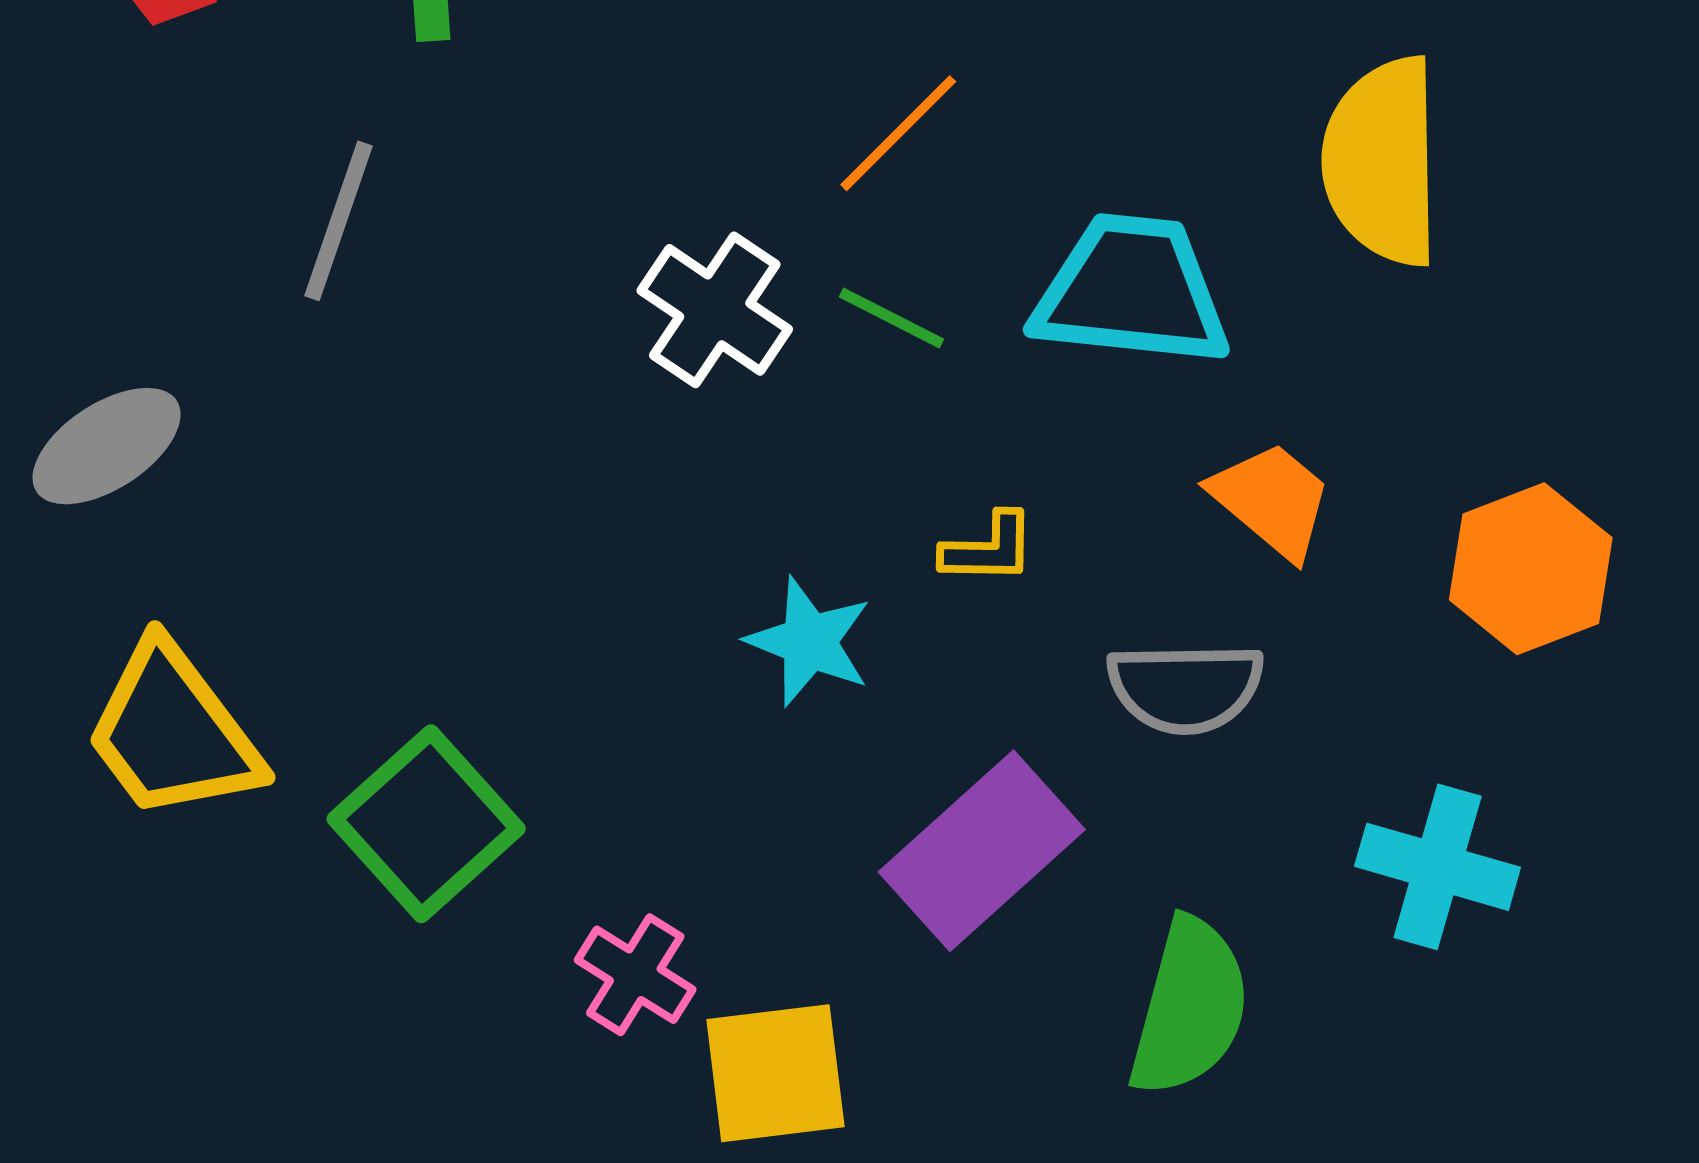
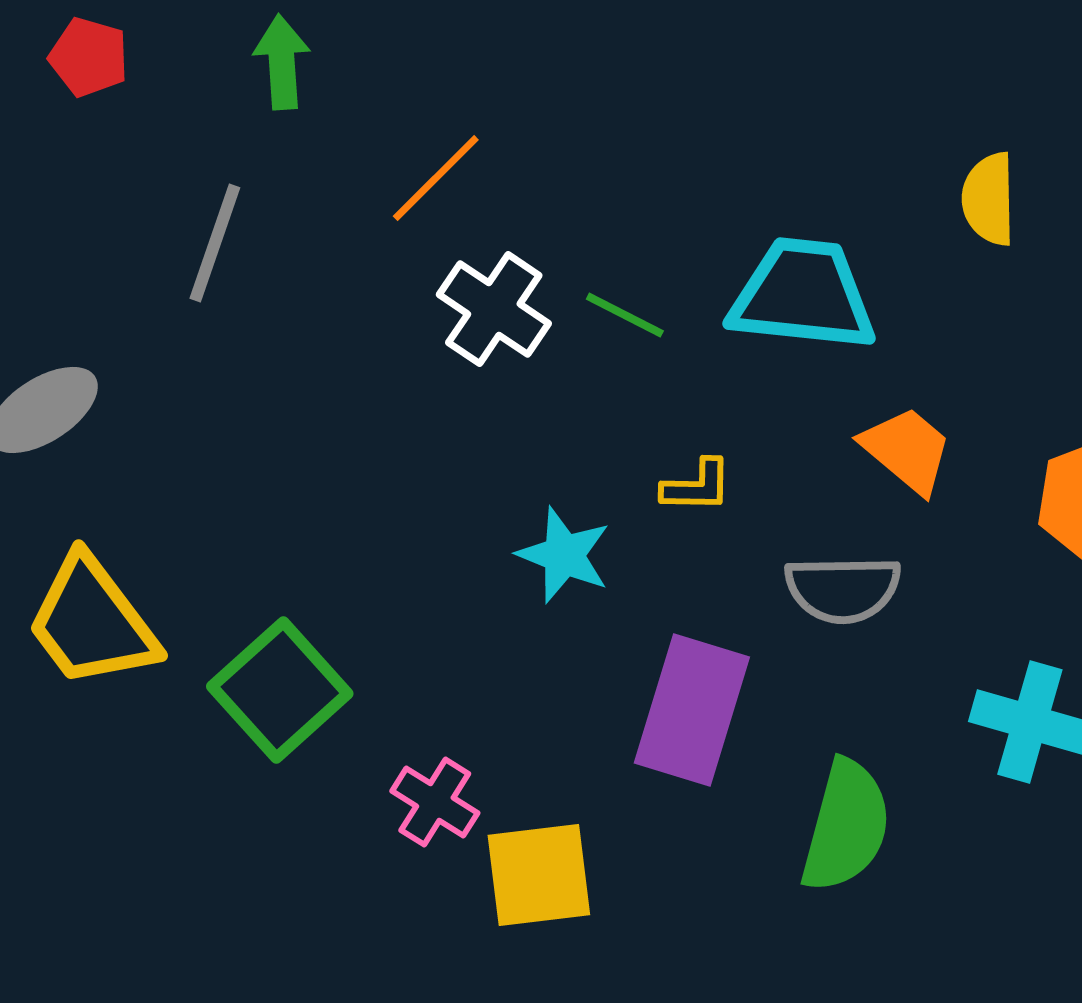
orange line: (898, 133) -> (436, 178), moved
yellow semicircle: (1382, 162) -> (989, 199), size x0.6
purple rectangle: (982, 851) -> (692, 710), turned -31

